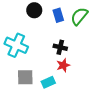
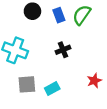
black cross: (60, 47) -> (63, 50), turned -32
red star: (63, 65) -> (94, 81), moved

